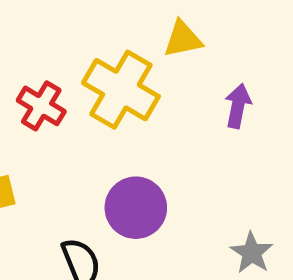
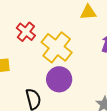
yellow cross: (121, 90) -> (57, 47), moved

